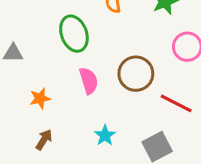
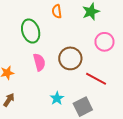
cyan star: (105, 135) -> (57, 98), moved

